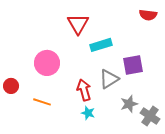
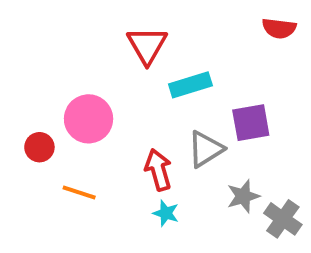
red circle: (11, 86) -> (39, 147), moved

